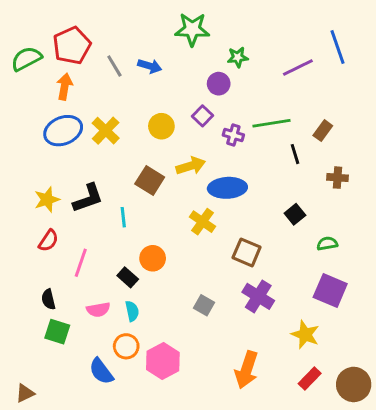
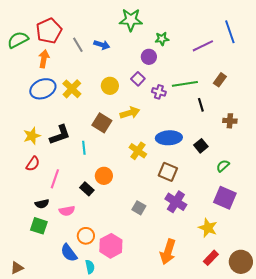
brown rectangle: (323, 131) -> (220, 80), moved
blue ellipse: (227, 188) -> (169, 138), moved
green semicircle: (327, 244) -> (223, 166), turned -32
black semicircle: (48, 299) -> (42, 204), moved, turned -88
cyan semicircle: (132, 311) -> (90, 267), moved

